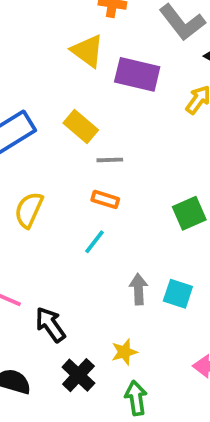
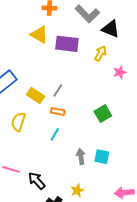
yellow rectangle: (81, 126) -> (36, 95), moved
gray line: (110, 160) -> (58, 91), turned -48

